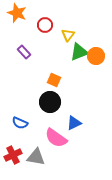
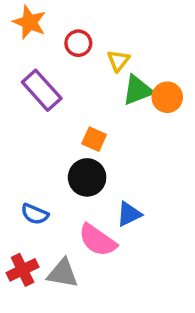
purple rectangle: (24, 52) -> (42, 90), size x1.6

